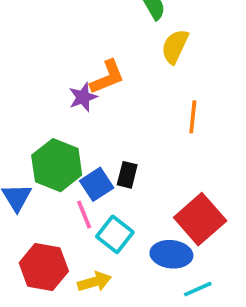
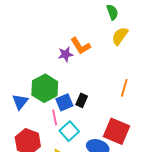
orange L-shape: (107, 77) -> (81, 46), turned 70
orange line: (193, 117) -> (124, 88), moved
red square: (200, 219) -> (117, 131), turned -36

